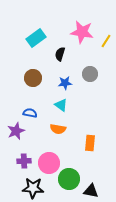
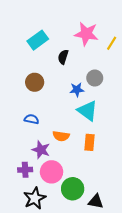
blue star: (65, 83) -> (77, 90), moved
cyan triangle: (61, 105) -> (87, 111), moved, size x1.5
purple star: (16, 131) -> (41, 150), moved, turned -30
orange rectangle: (90, 143) -> (89, 142), moved
black star: (33, 188) -> (35, 198), turned -30

